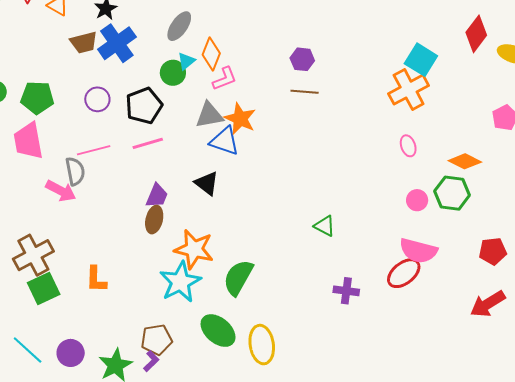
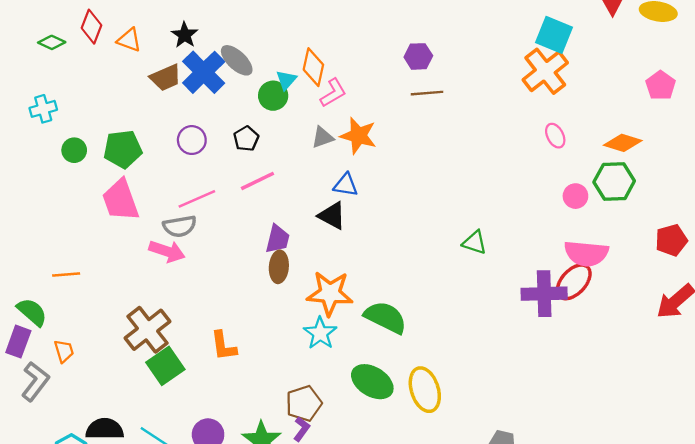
gray ellipse: (179, 26) -> (237, 60), moved, turned -72
black pentagon: (144, 106) -> (246, 139), size x0.6
gray triangle: (209, 115) -> (323, 137), size x0.7
blue triangle: (225, 141) -> (346, 185), moved, size x0.7
gray semicircle: (75, 171) -> (180, 226), turned 100
green semicircle: (238, 277) -> (385, 317), turned 96
cyan star: (180, 282) -> (320, 333), size x0.7
purple cross: (346, 291) -> (544, 294), moved, size x1.5

